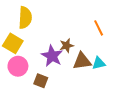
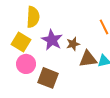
purple star: (52, 56) -> (52, 40), moved
brown square: (41, 81) -> (48, 78), size x1.5

